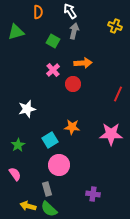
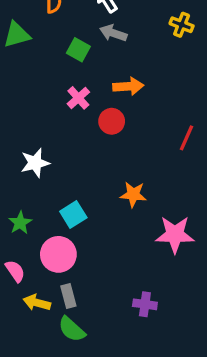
gray arrow: (74, 31) -> (113, 33), turned -84
orange star: (72, 127) -> (133, 194), moved
pink star: (111, 134) -> (175, 234), moved
pink circle: (59, 165) -> (58, 254), moved
yellow arrow: (28, 206) -> (37, 303), moved

